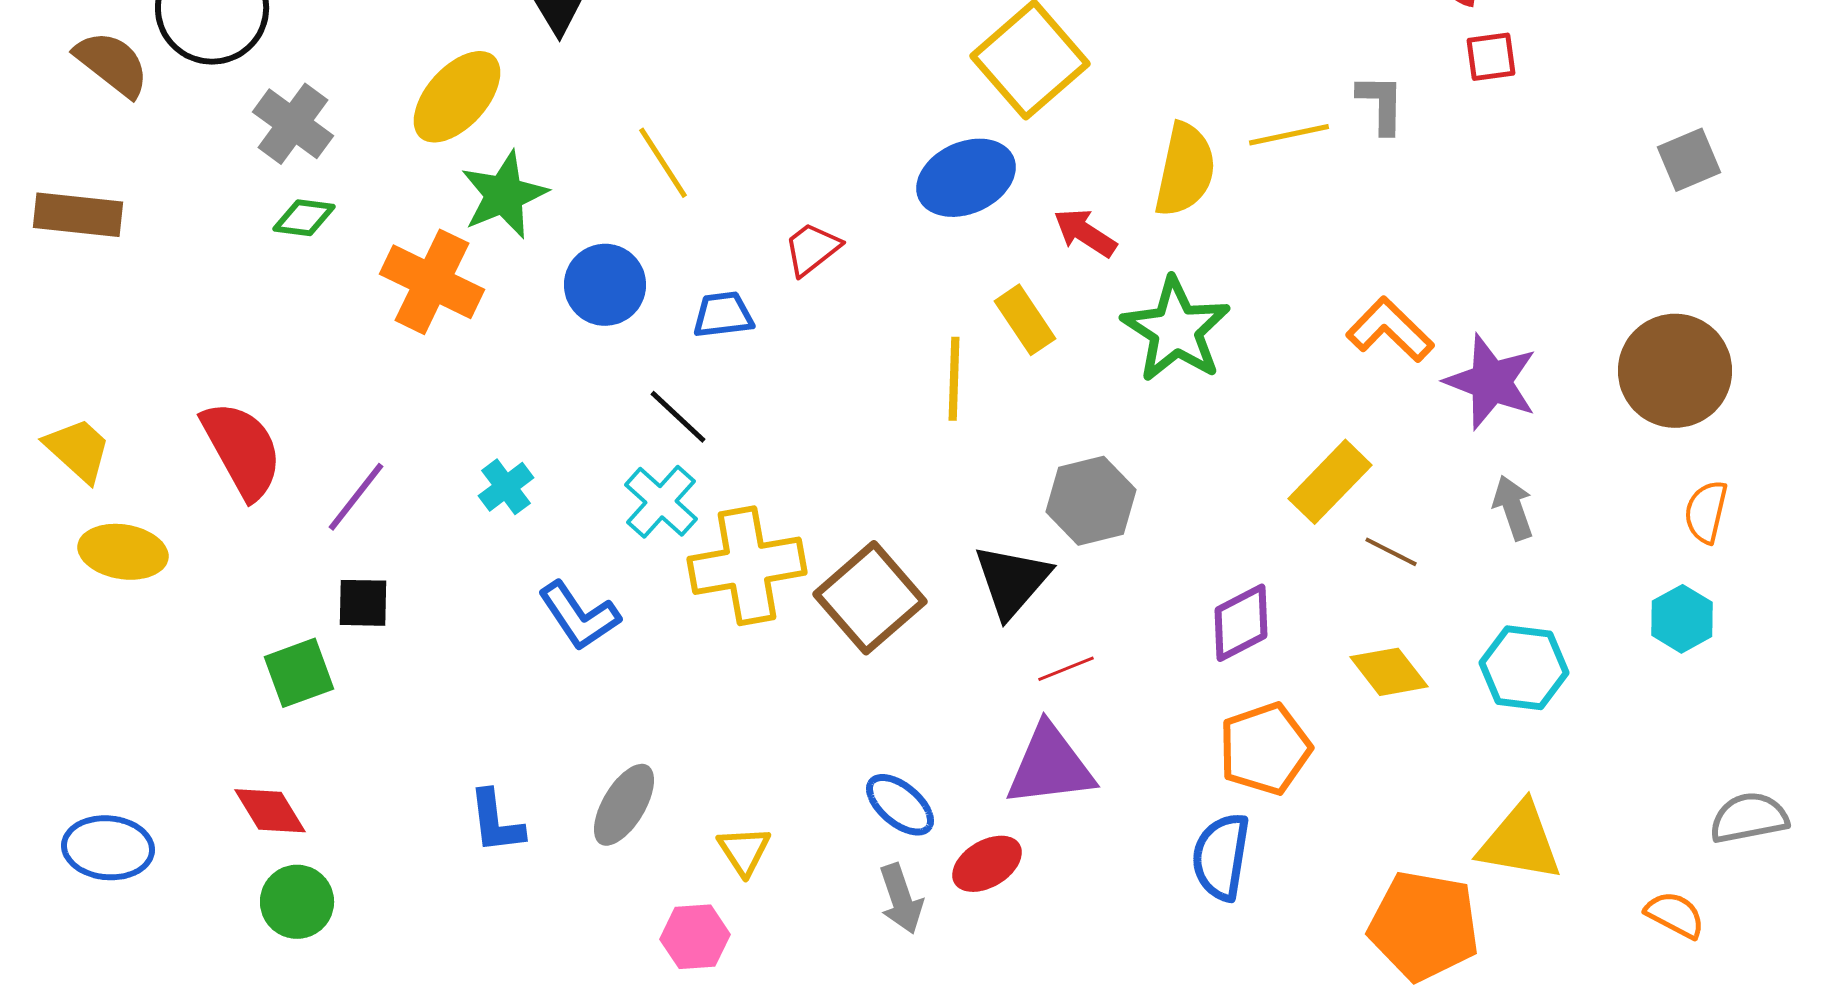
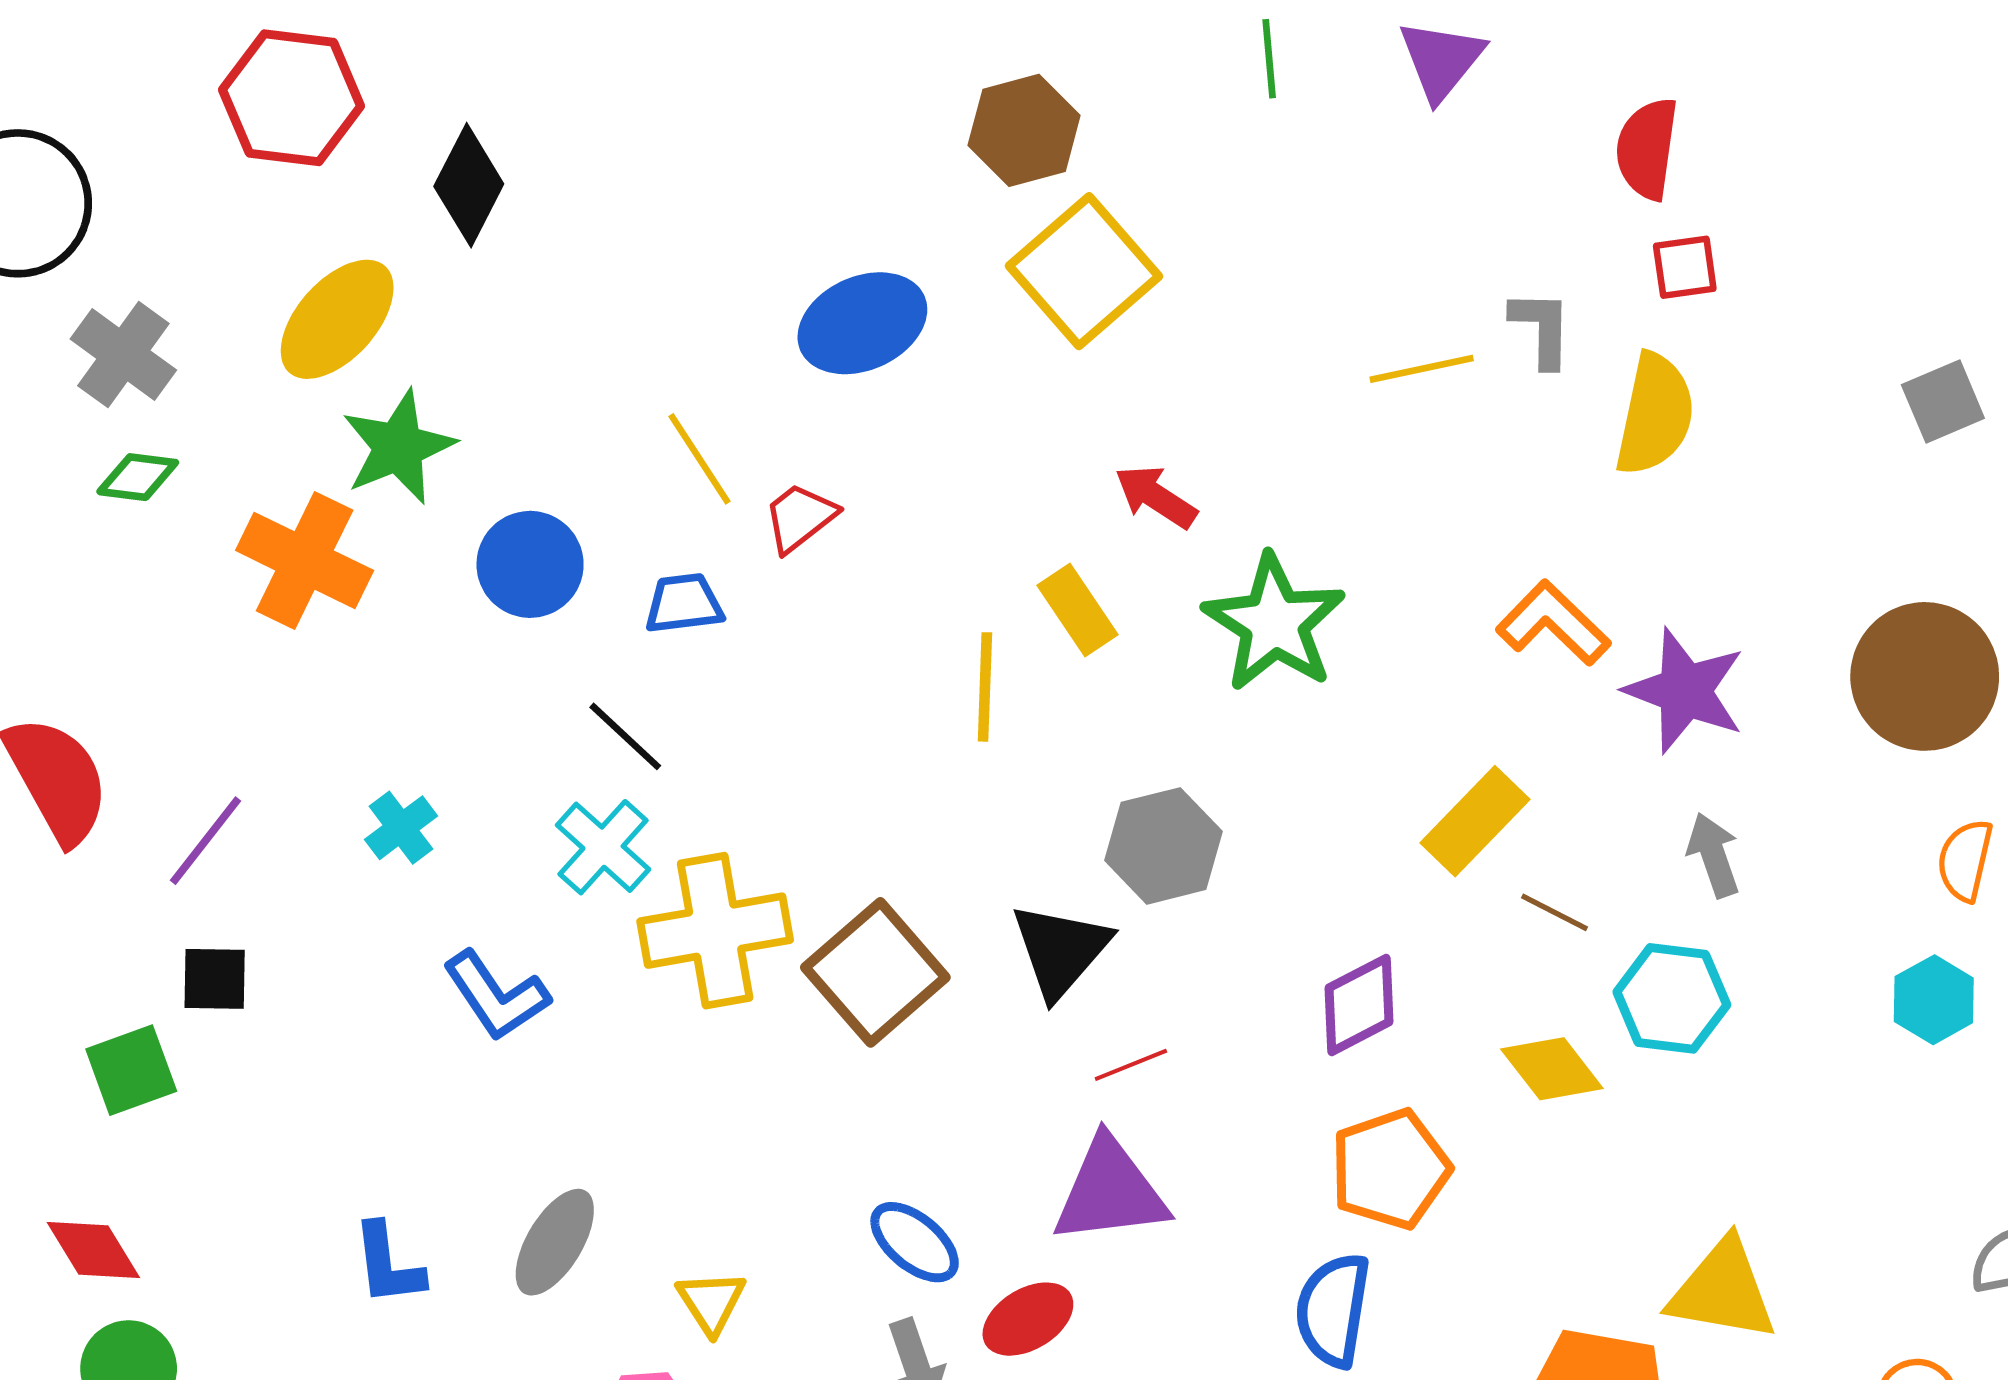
yellow line: (663, 163) -> (699, 459), moved
yellow semicircle: (1185, 170) -> (1655, 414), moved
blue ellipse: (966, 178) -> (862, 323), moved
cyan hexagon: (1524, 668) -> (1672, 998), moved

